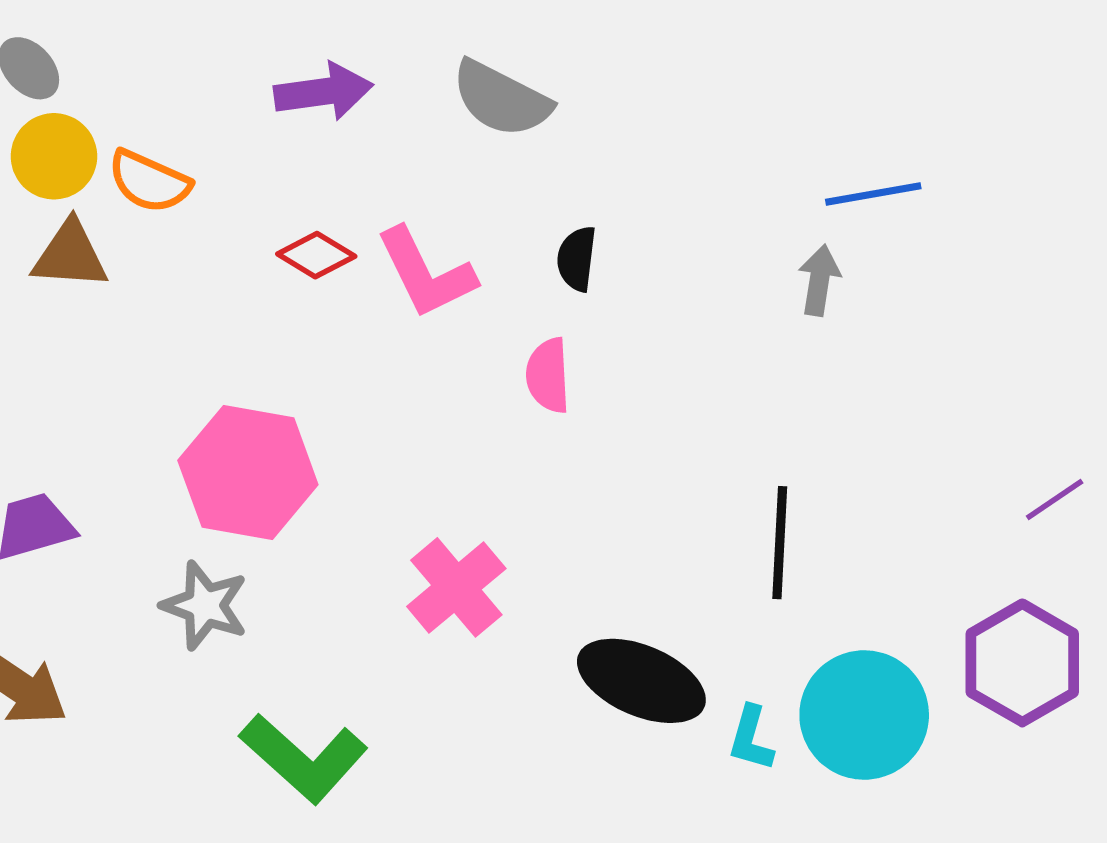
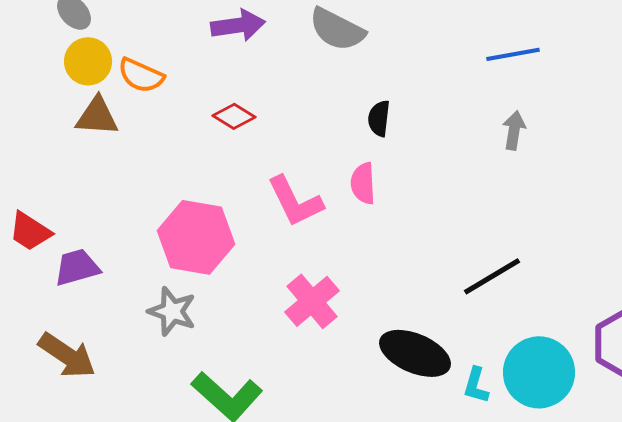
blue line: (873, 194) -> (513, 54), moved
pink L-shape: (426, 273) -> (295, 201), moved
black line: (780, 543) -> (492, 276), turned 56

